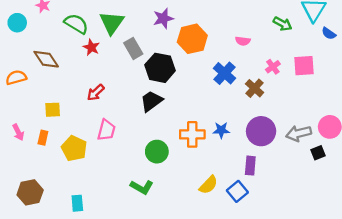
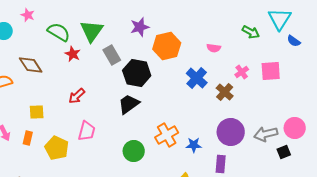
blue star: (221, 130) -> (194, 145), moved
orange cross: (192, 134) -> (167, 135), turned -30

